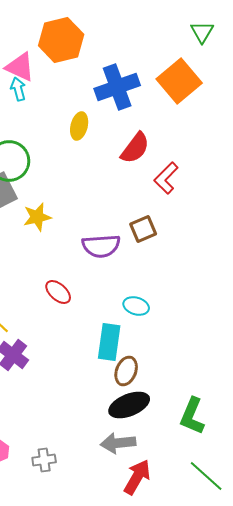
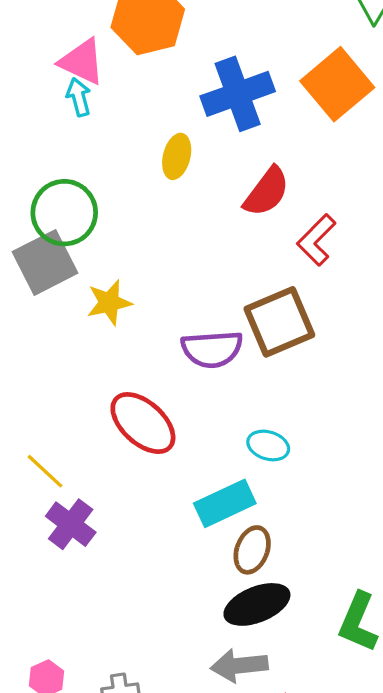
brown square: (143, 229) -> (279, 322), size x1.6
red ellipse: (58, 292) -> (143, 423), size x1.6
cyan rectangle: (109, 342) -> (225, 503), turned 57

